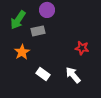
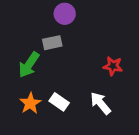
green arrow: (18, 20) -> (29, 65), moved
orange star: (22, 52) -> (30, 103), moved

